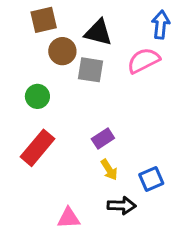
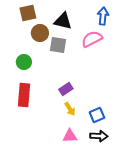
red rectangle: (37, 148) -> (24, 95), turned -35
black arrow: (122, 206) -> (99, 136), moved
pink triangle: (69, 218) -> (70, 136), moved

